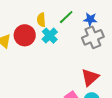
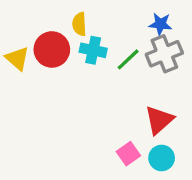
green line: (66, 17) -> (128, 59), moved
cyan cross: (50, 36) -> (93, 50), turned -35

